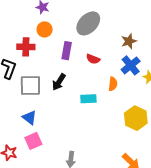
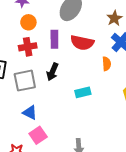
red cross: (26, 47) -> (28, 47), moved
red semicircle: (93, 59) -> (82, 43), size x1.6
cyan rectangle: (88, 99) -> (83, 92), moved

